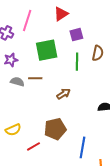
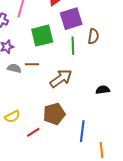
purple square: (76, 35) -> (71, 19), size x1.6
brown arrow: (64, 94) -> (61, 78), size x1.6

